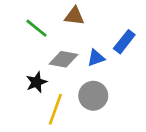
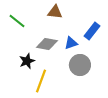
green line: (36, 28) -> (17, 21), moved
gray circle: (93, 96) -> (80, 65), moved

